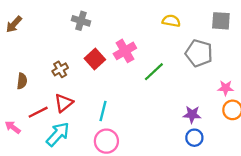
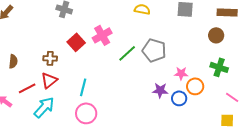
gray pentagon: (199, 53) -> (154, 50), moved
brown cross: (60, 69) -> (50, 58), moved, turned 32
pink star: (226, 88) -> (181, 73), moved
blue circle: (194, 138) -> (179, 98), moved

